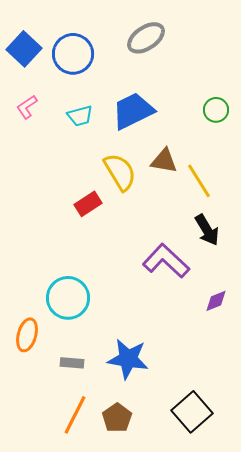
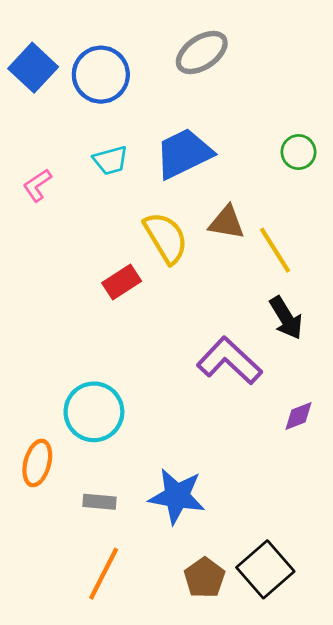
pink L-shape: (27, 107) -> (37, 185), moved
brown pentagon: (117, 418) -> (205, 578), moved

